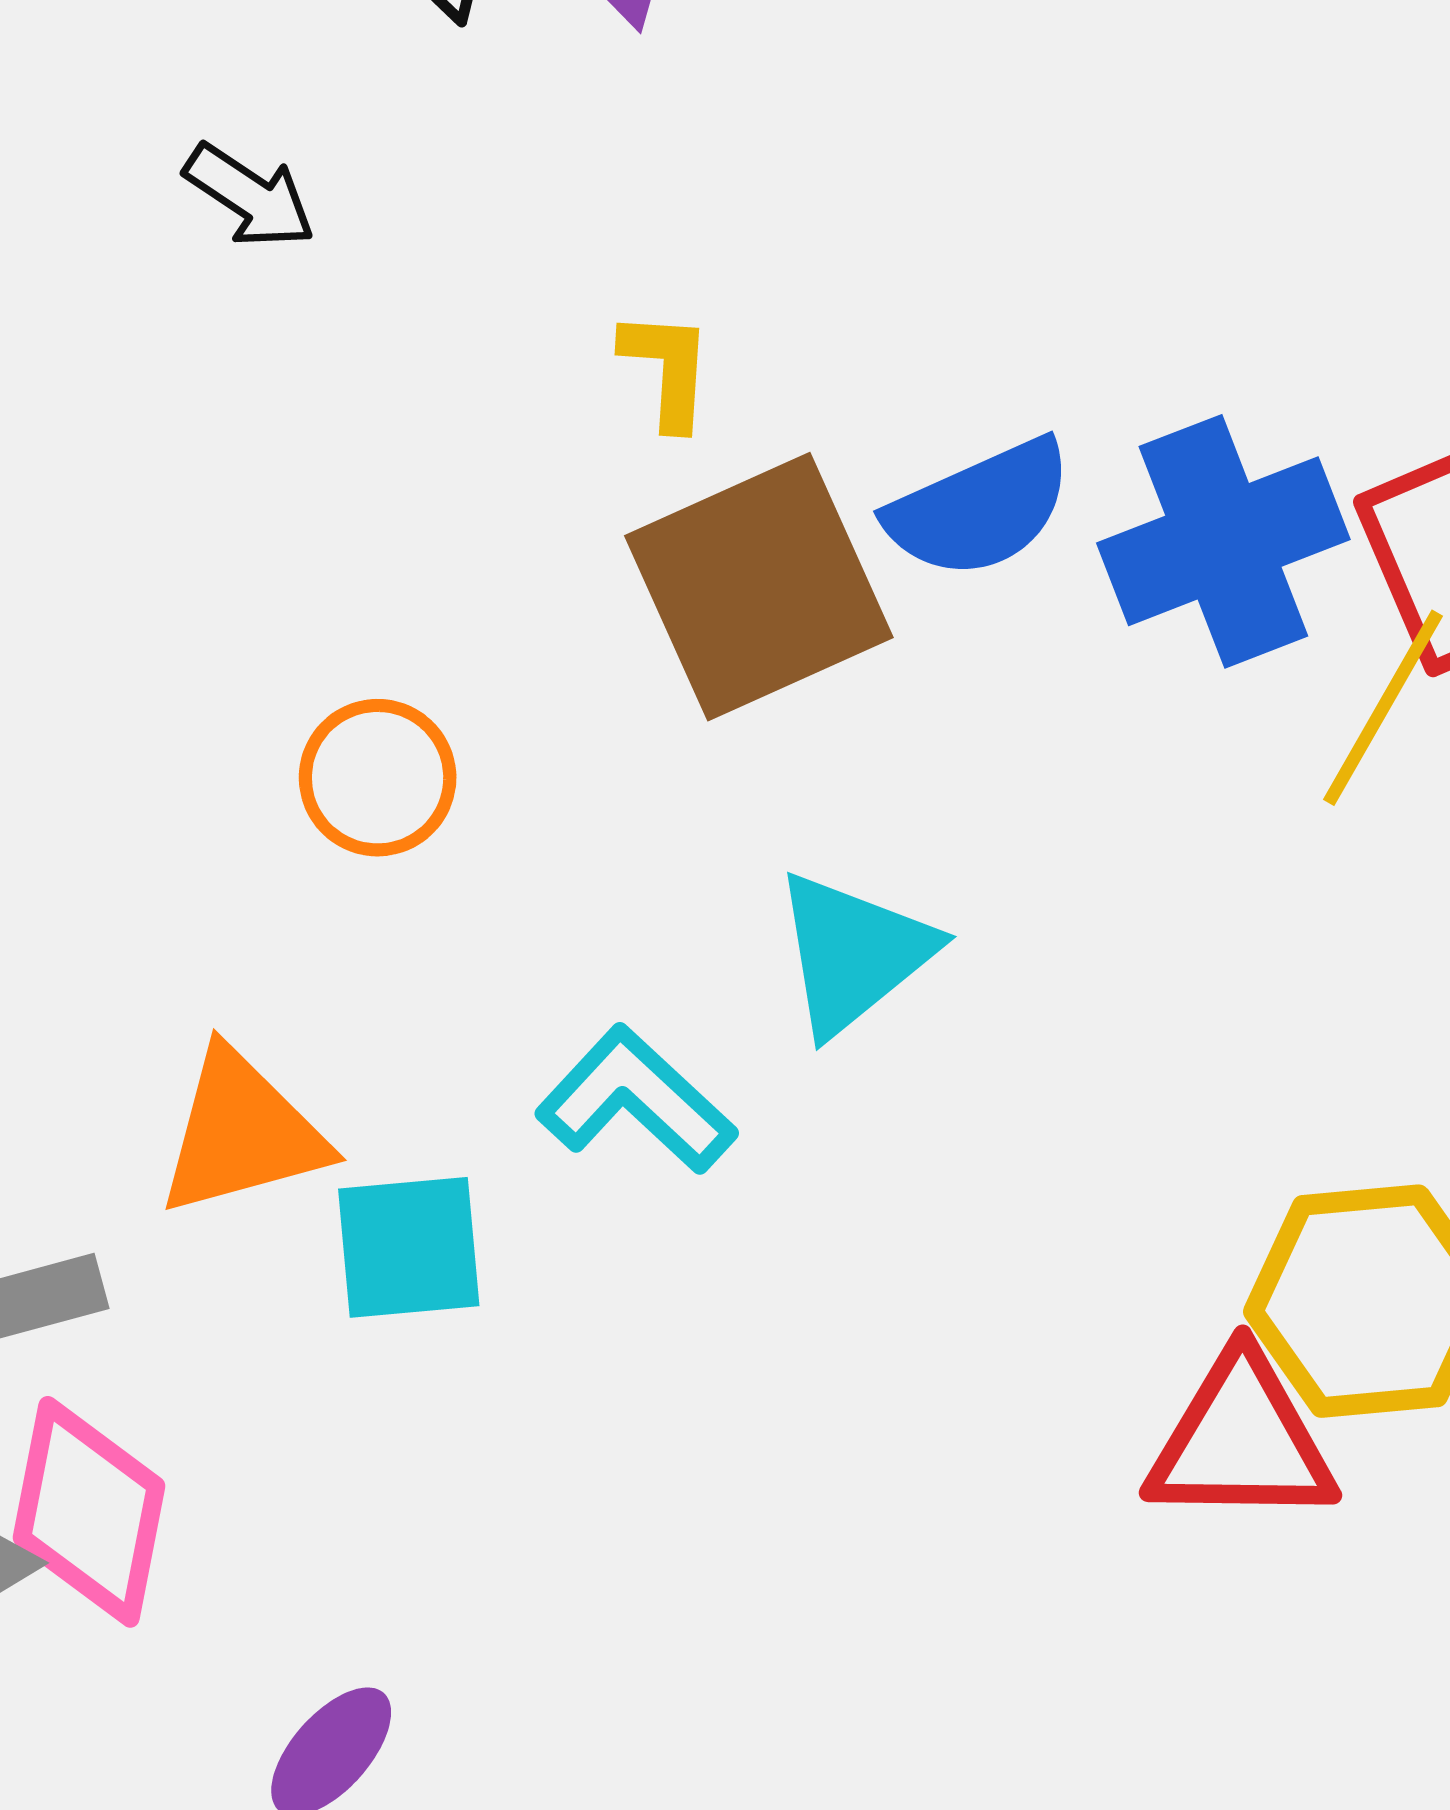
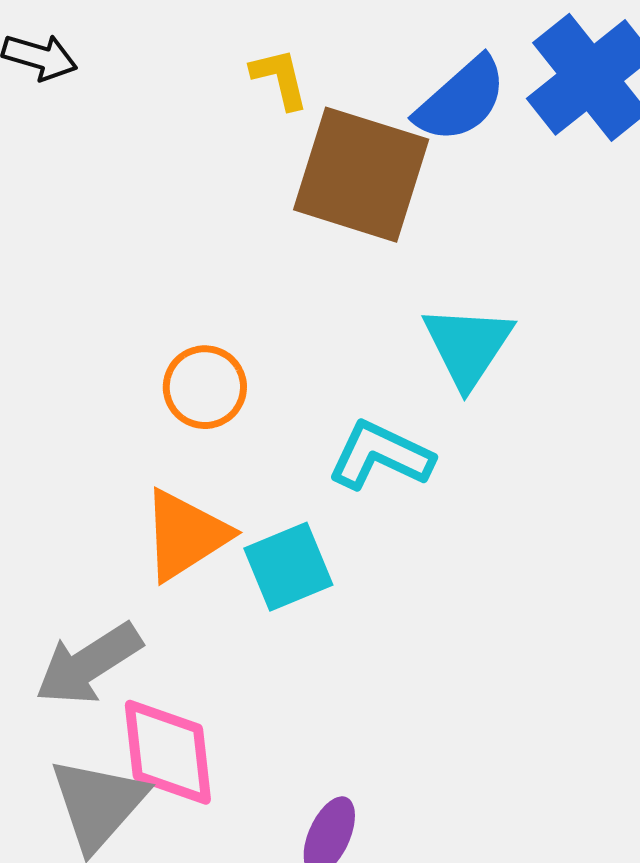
brown square: (759, 587) -> (361, 175), turned -31
orange circle: (378, 778) -> (205, 387), moved

